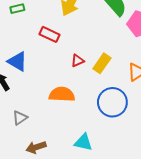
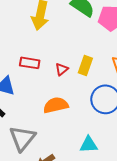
red rectangle: (49, 34) -> (30, 63), moved
gray triangle: (20, 118) -> (22, 138), size x1.8

